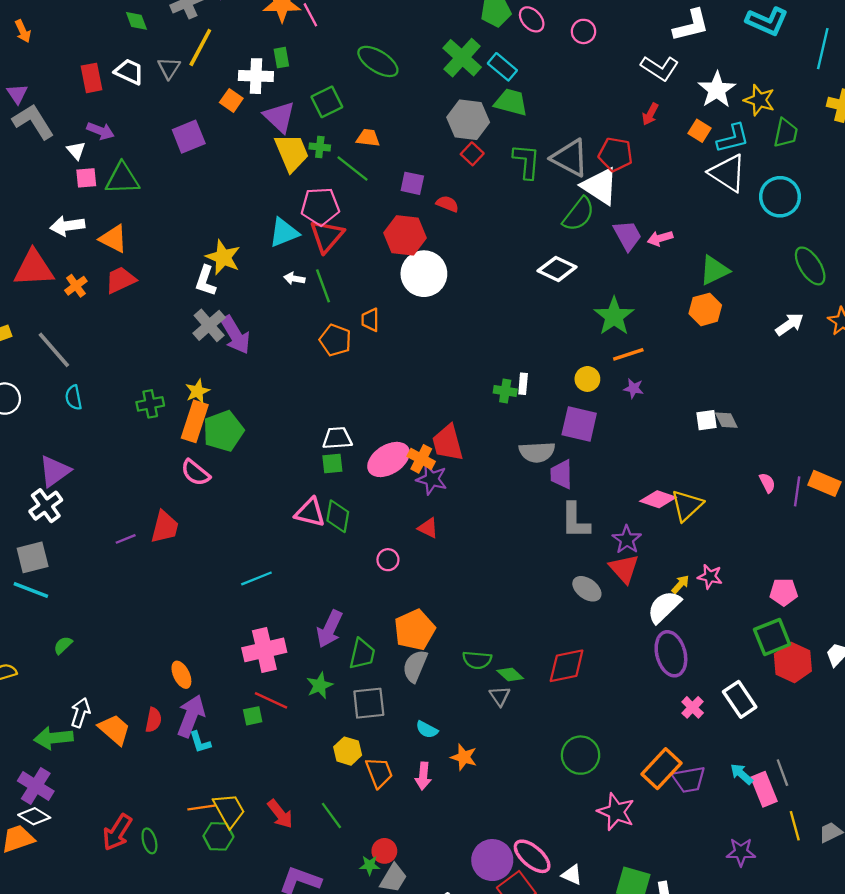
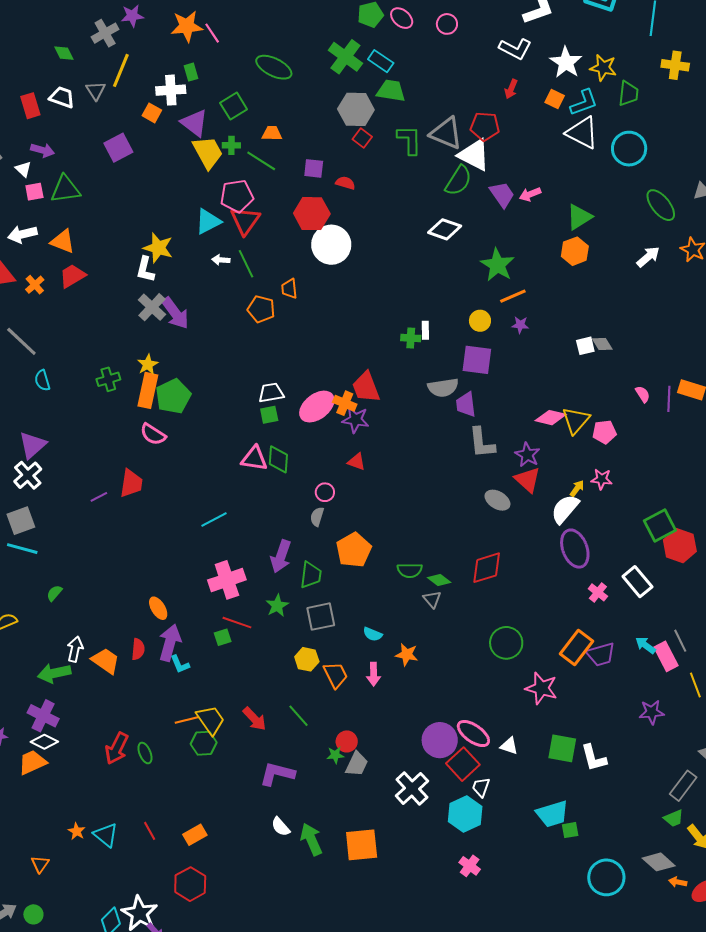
pink pentagon: (784, 592) -> (604, 432), moved
gray semicircle: (415, 666) -> (317, 517), moved, size x0.7

